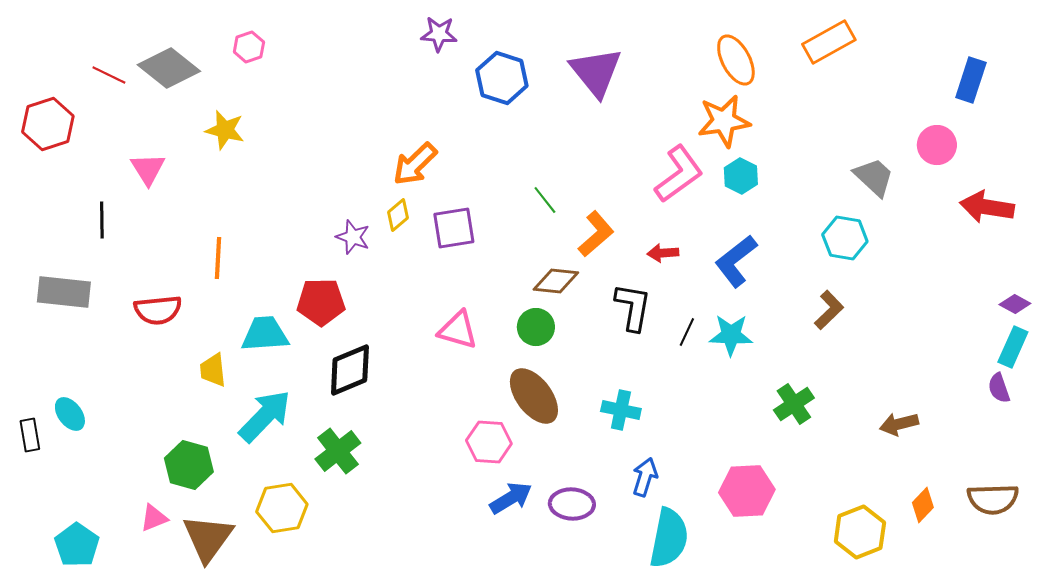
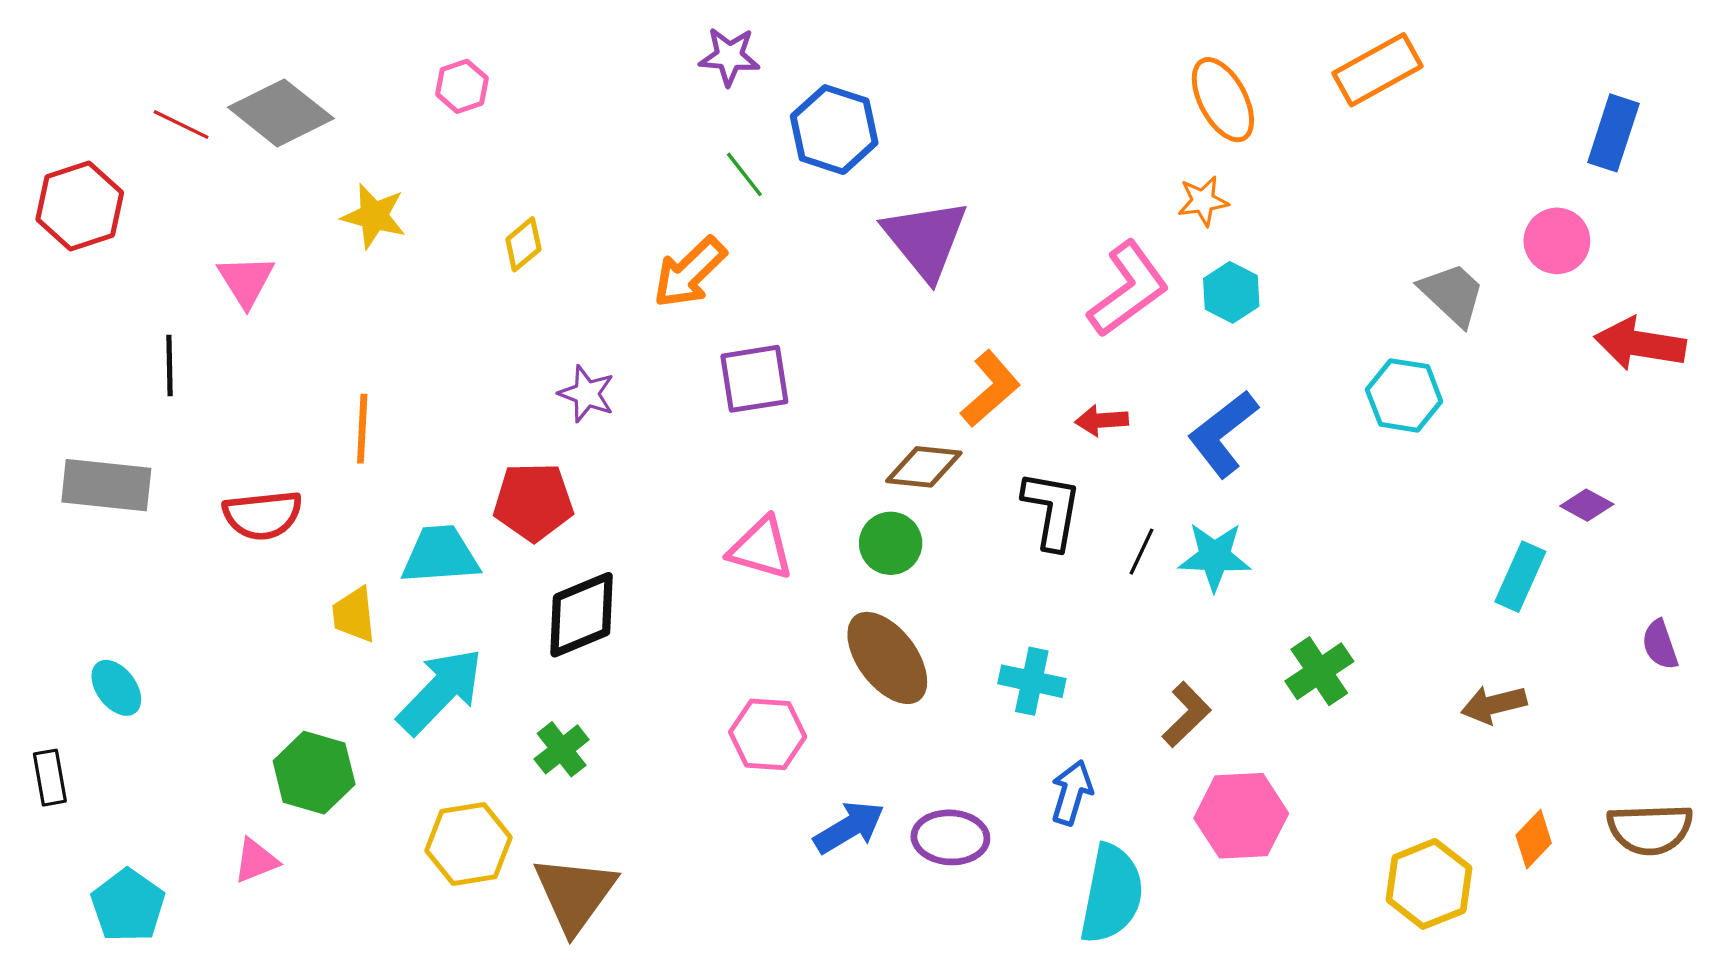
pink hexagon: (249, 47) -> (462, 86), moved
purple triangle: (596, 72) -> (926, 239), moved
orange star: (724, 121) -> (1203, 201), size x0.6
green line: (545, 200) -> (744, 174), moved
yellow diamond: (398, 215) -> (523, 244), moved
purple diamond: (1015, 304) -> (1587, 505), moved
brown L-shape: (829, 310) -> (1186, 714), moved
cyan rectangle: (1013, 347) -> (1520, 577), moved
black rectangle: (30, 435) -> (50, 778), moved
pink hexagon: (489, 442) -> (768, 734), moved
green cross: (338, 451) -> (562, 749), size x0.7
brown triangle: (208, 538) -> (575, 894), moved

